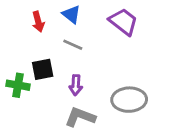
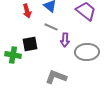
purple arrow: (76, 85) -> (65, 40), moved
gray ellipse: (129, 100) -> (87, 52), moved

